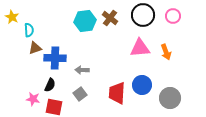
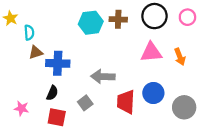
brown cross: (110, 18) -> (118, 19), turned -35
gray arrow: (82, 70) -> (103, 77), moved, size x1.5
pink star: (33, 99) -> (21, 108), moved

